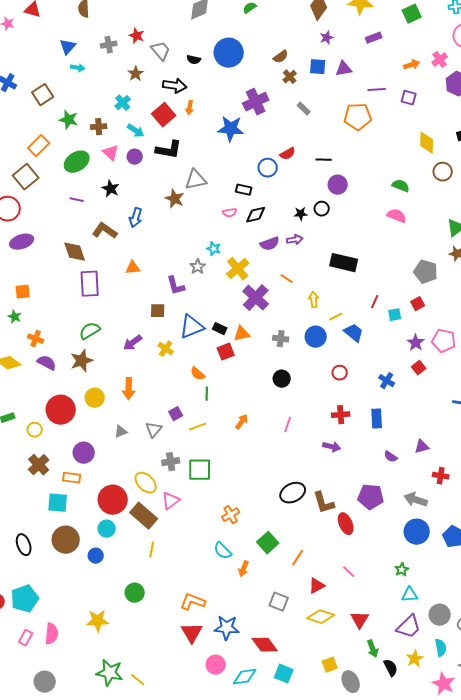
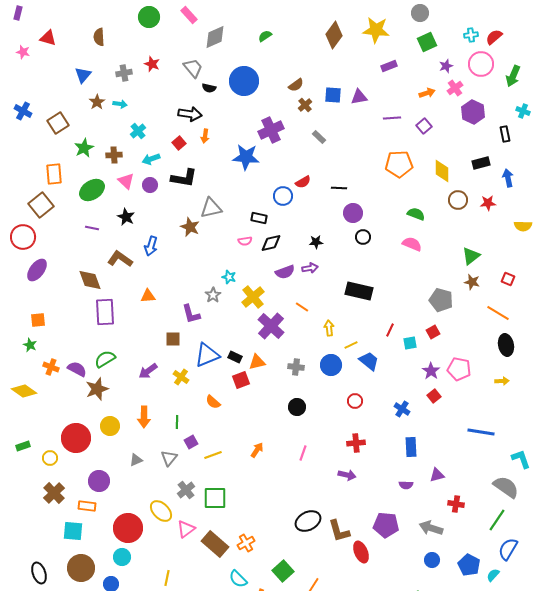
purple star: (327, 38) -> (446, 66), moved
gray trapezoid: (161, 51) -> (193, 68), moved
cyan arrow: (78, 68) -> (120, 104), moved
brown star: (136, 74) -> (97, 102), moved
purple square: (409, 98) -> (424, 126), turned 35
red square: (164, 115) -> (179, 143), size x0.6
orange pentagon: (358, 117) -> (399, 164), moved
green star: (69, 120) -> (84, 148), turned 30
cyan arrow: (136, 131) -> (151, 159), turned 126
orange rectangle: (39, 146) -> (54, 174), turned -50
black circle: (322, 209) -> (363, 237), moved
purple ellipse: (22, 242) -> (37, 270), turned -35
purple semicircle: (47, 363) -> (77, 369), moved
green line: (207, 394) -> (177, 422), moved
blue rectangle: (377, 419) -> (411, 447), moved
purple semicircle: (391, 457) -> (406, 485), turned -32
gray cross: (171, 462) -> (186, 490), turned -30
brown rectangle: (144, 516) -> (215, 544), moved
blue circle: (417, 532) -> (432, 560), size x0.6

